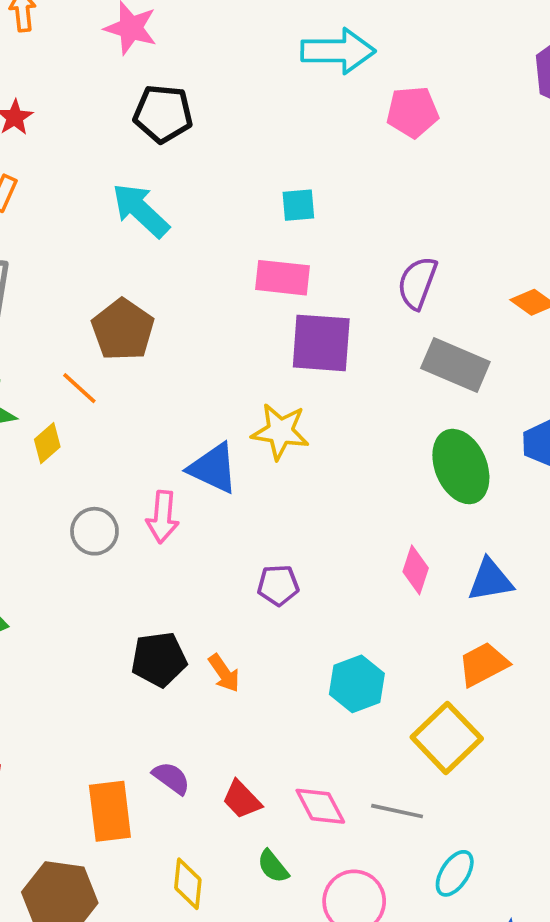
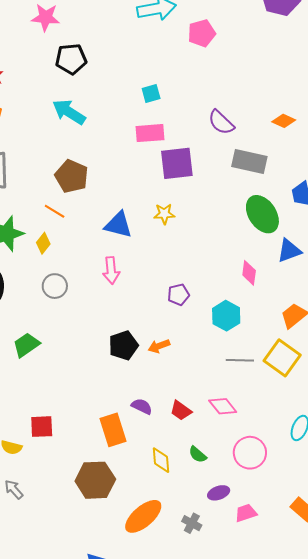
purple semicircle: (417, 283) -> (221, 122), turned -56
yellow star: (280, 431) -> (164, 214), size x0.7
blue triangle: (213, 468) -> (118, 225), moved
gray circle: (94, 531) -> (55, 286), moved
blue triangle: (490, 580) -> (289, 251), moved
orange arrow: (224, 673) -> (159, 346), turned 115
cyan hexagon: (357, 684) -> (226, 316), moved
gray line: (397, 811) -> (240, 360), moved
green semicircle: (273, 866) -> (198, 455), moved

